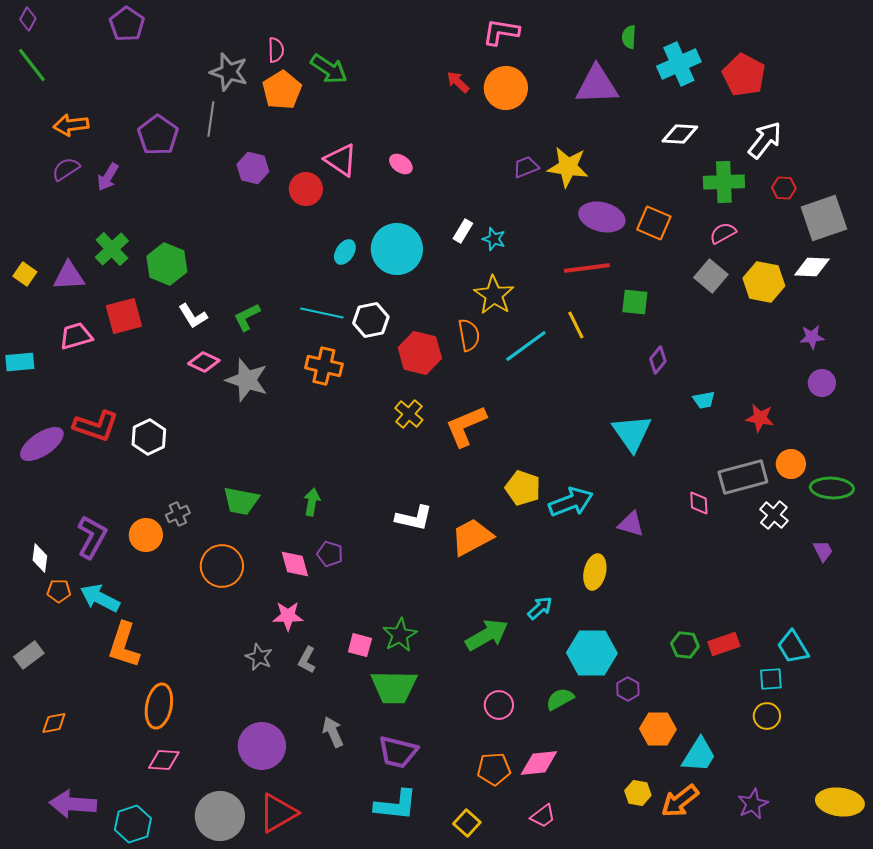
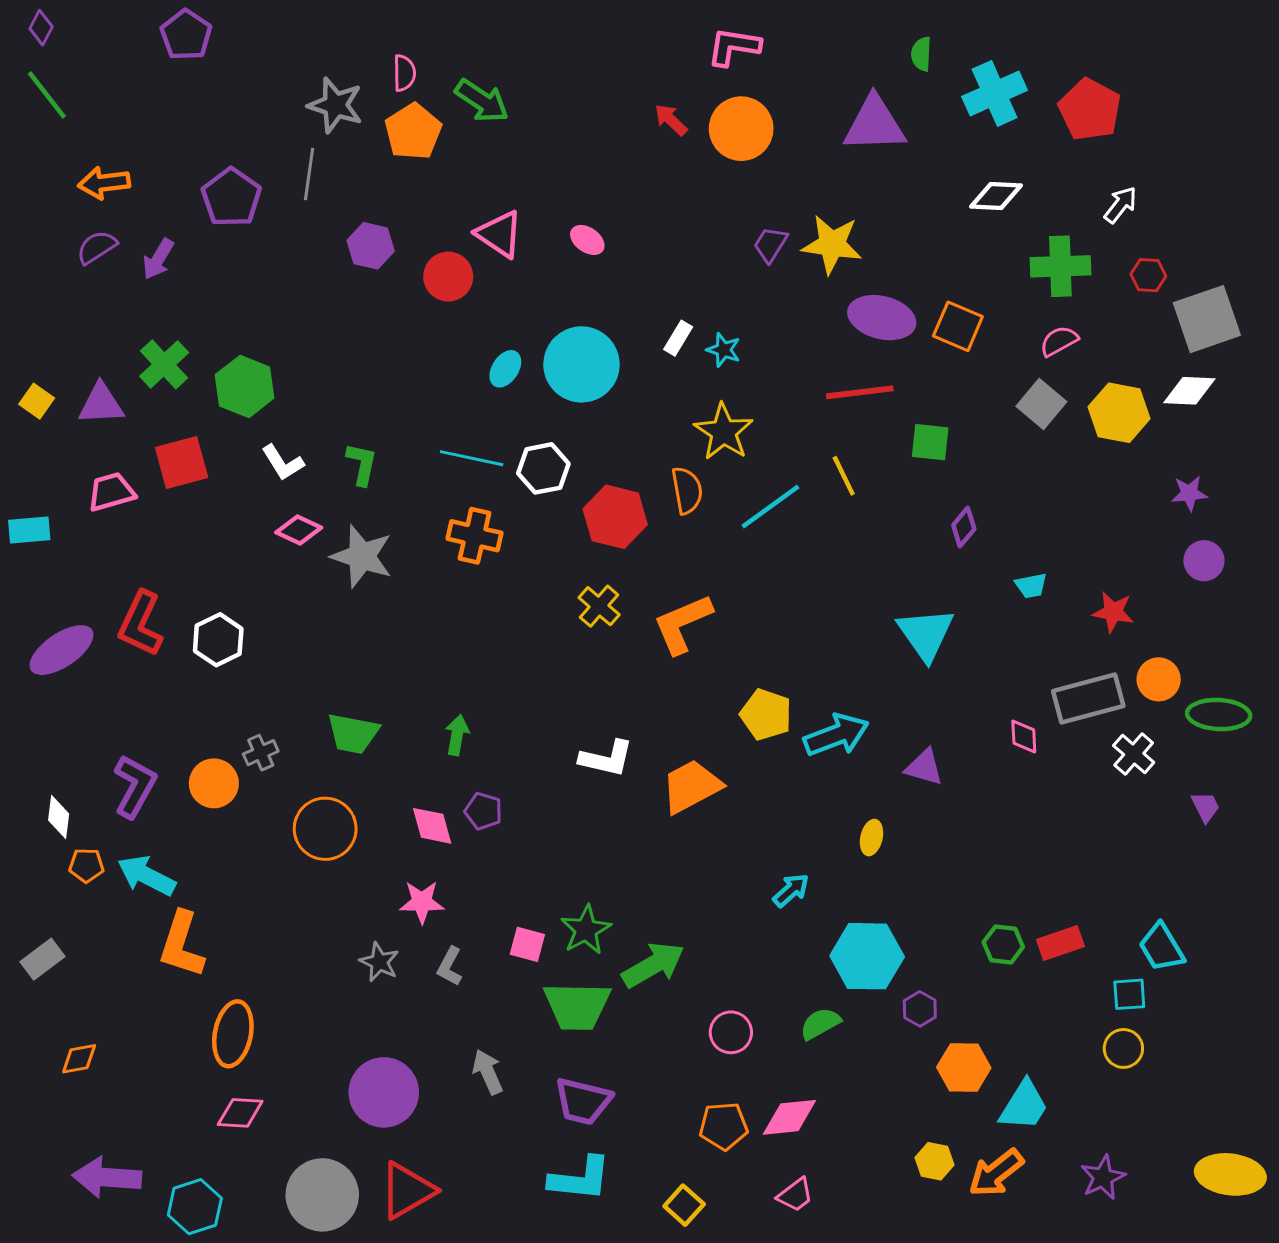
white arrow: (765, 140) -> (1120, 205), size x0.7
purple trapezoid: (526, 167) -> (770, 244), turned -36
green L-shape: (247, 317) -> (362, 464), turned 128
red L-shape: (96, 426) -> (141, 624), turned 96
yellow ellipse: (595, 572) -> (871, 838), size x0.7
green arrow: (487, 635) -> (653, 965), moved

